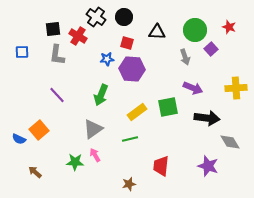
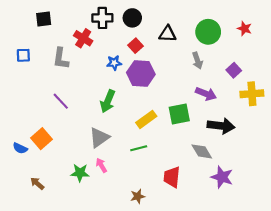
black cross: (96, 17) -> (102, 18), turned -36
black square: (53, 29) -> (44, 19), moved
red square: (127, 43) -> (136, 46), turned 32
purple square: (211, 49) -> (234, 70), moved
gray diamond: (230, 142) -> (202, 151), moved

